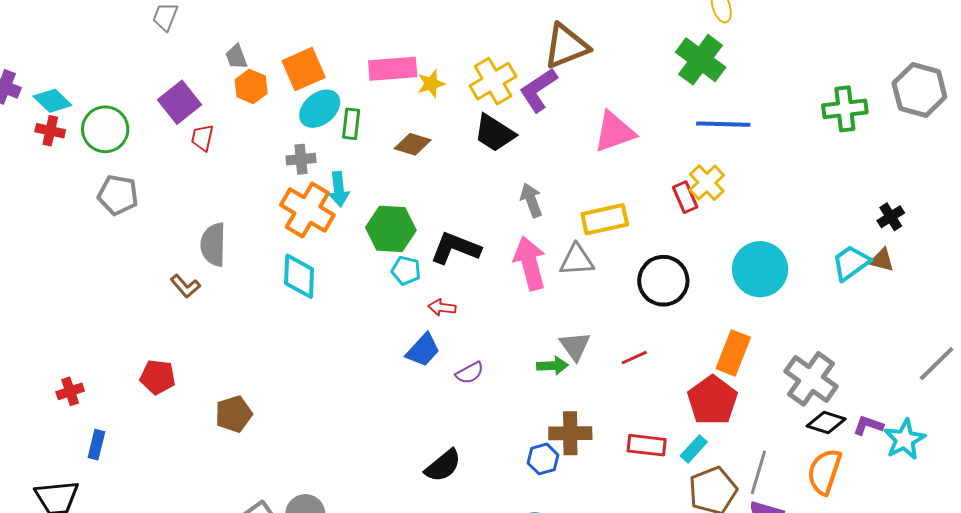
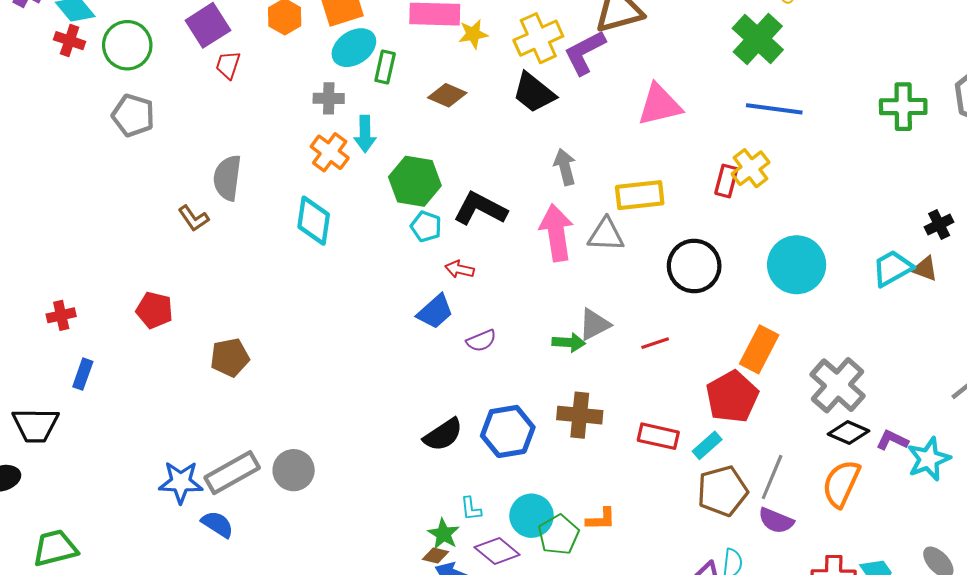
red rectangle: (685, 197) -> (726, 181), turned 32
orange cross: (307, 210) -> (330, 152), size x0.7
gray triangle: (575, 346) -> (594, 324), turned 32
blue hexagon: (543, 459) -> (508, 431), moved, size x1.6

